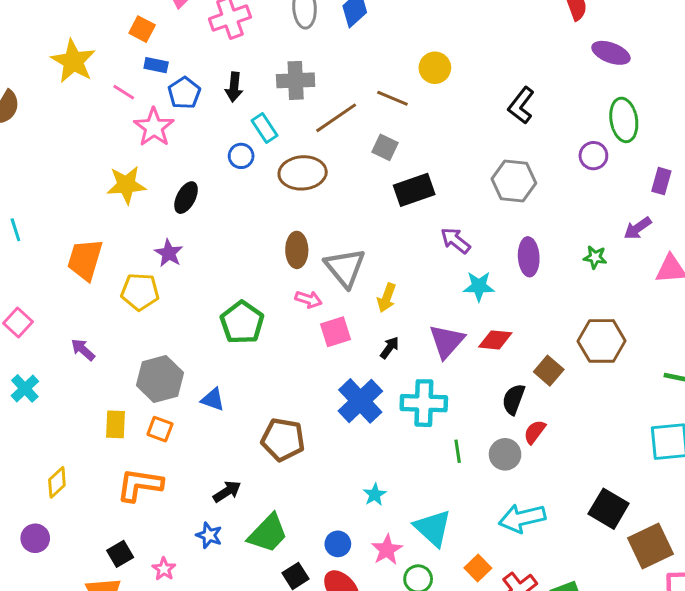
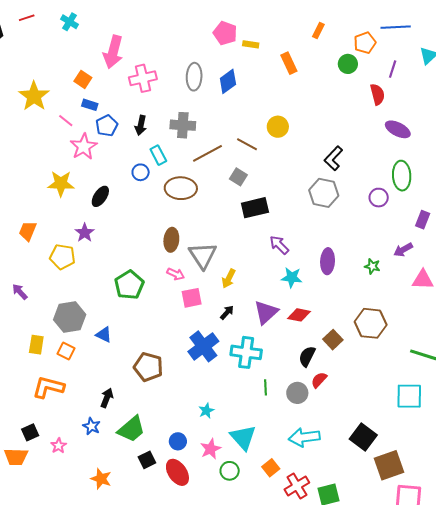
gray hexagon: (514, 181) -> (324, 193), moved
orange trapezoid: (85, 260) -> (28, 231), size x0.7
black arrow: (227, 491) -> (107, 398), turned -42

